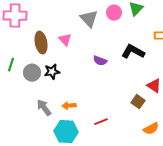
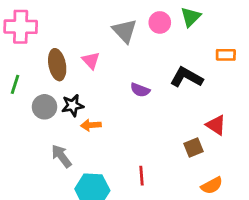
green line: (11, 65) -> (15, 84), moved
brown square: (138, 102) -> (194, 148), turned 32
orange arrow: (69, 106) -> (91, 125), moved
red line: (101, 122) -> (141, 176), turned -72

